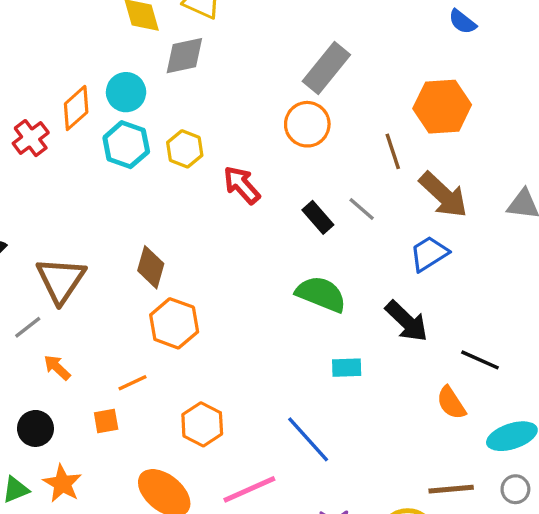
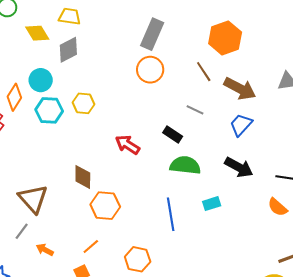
red arrow: (242, 185) -> (127, 145), moved
black rectangle: (318, 217) -> (173, 135), moved
blue line: (308, 439) -> (171, 214), moved, turned 48

